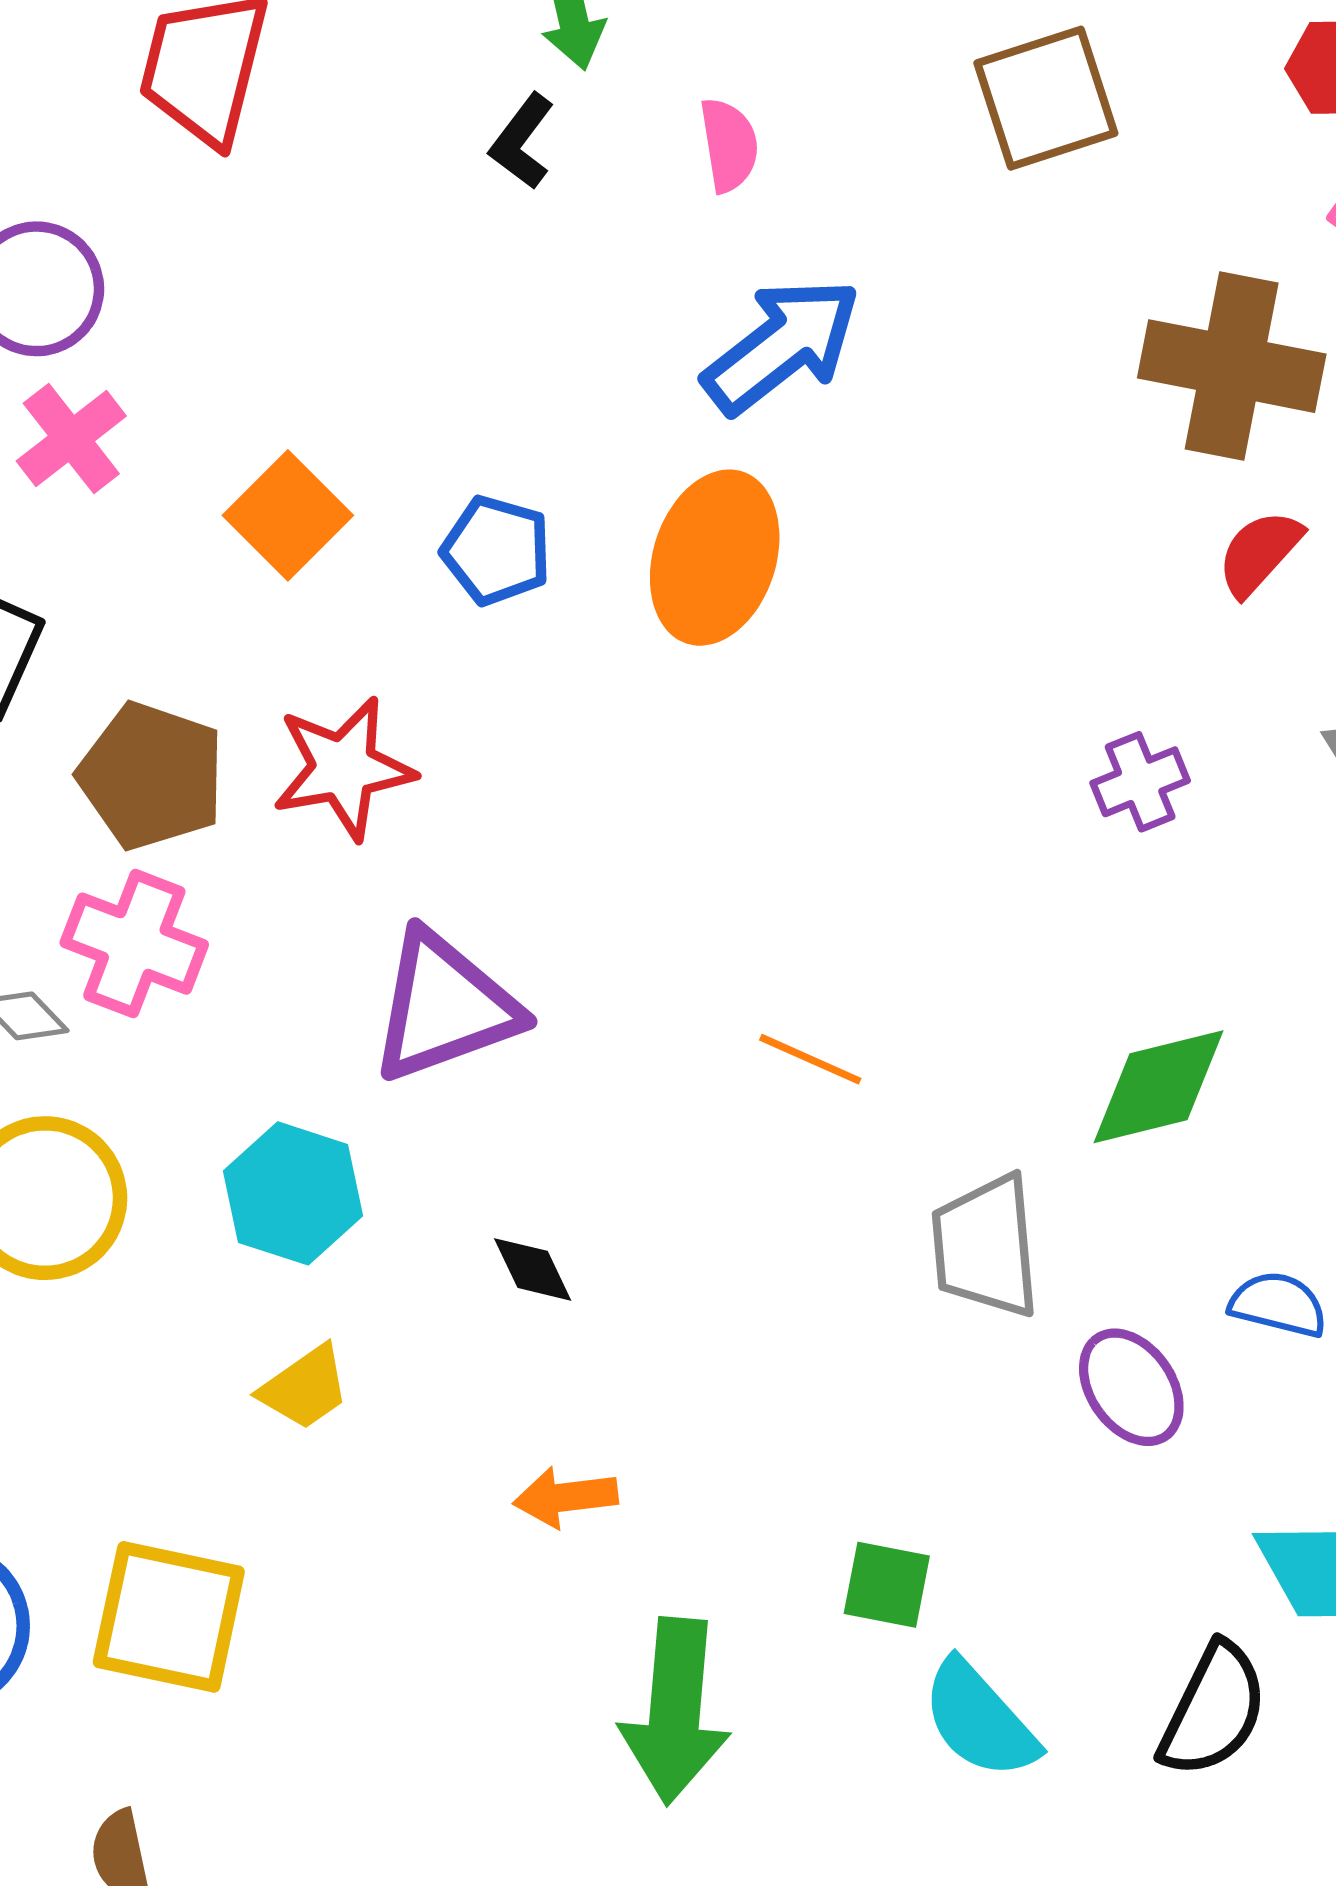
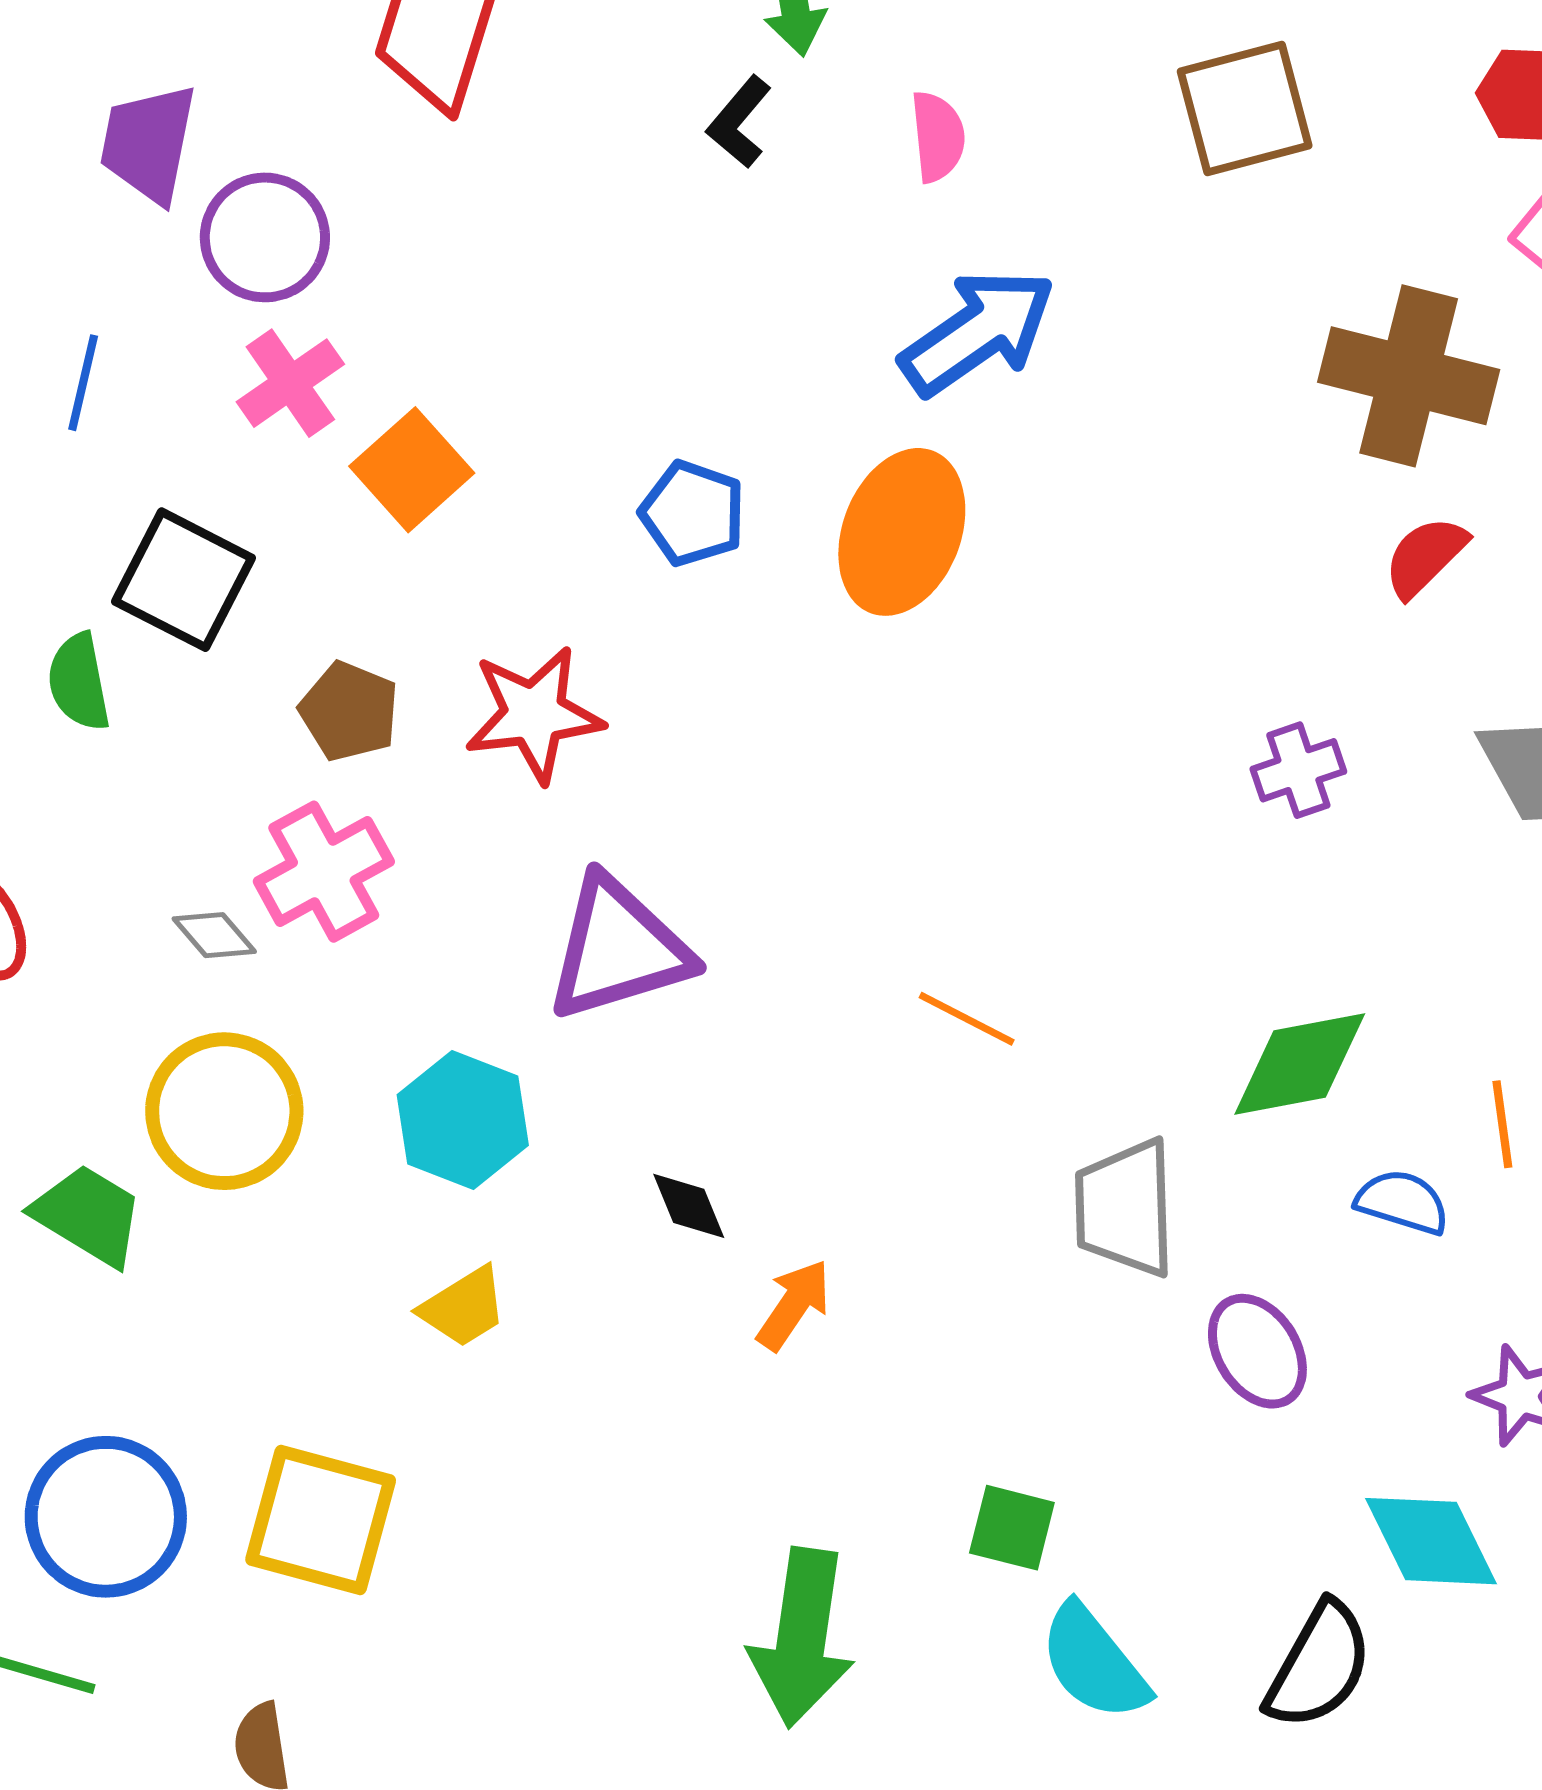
orange square: (288, 515) -> (412, 470), moved
brown pentagon: (151, 776) -> (349, 711), size x0.7
pink cross: (134, 944) -> (324, 872), turned 37
blue semicircle: (1278, 1304) -> (1402, 1202), moved
orange arrow: (565, 1497) -> (794, 1305), moved, turned 128

